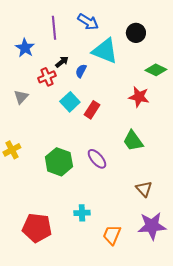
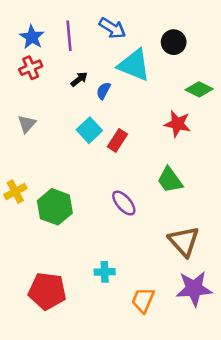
blue star: (25, 48) -> (32, 37), moved
red cross: (47, 77) -> (31, 68), moved
green hexagon: (59, 162) -> (55, 207), moved
brown triangle: (144, 189) -> (184, 241), size x1.5

